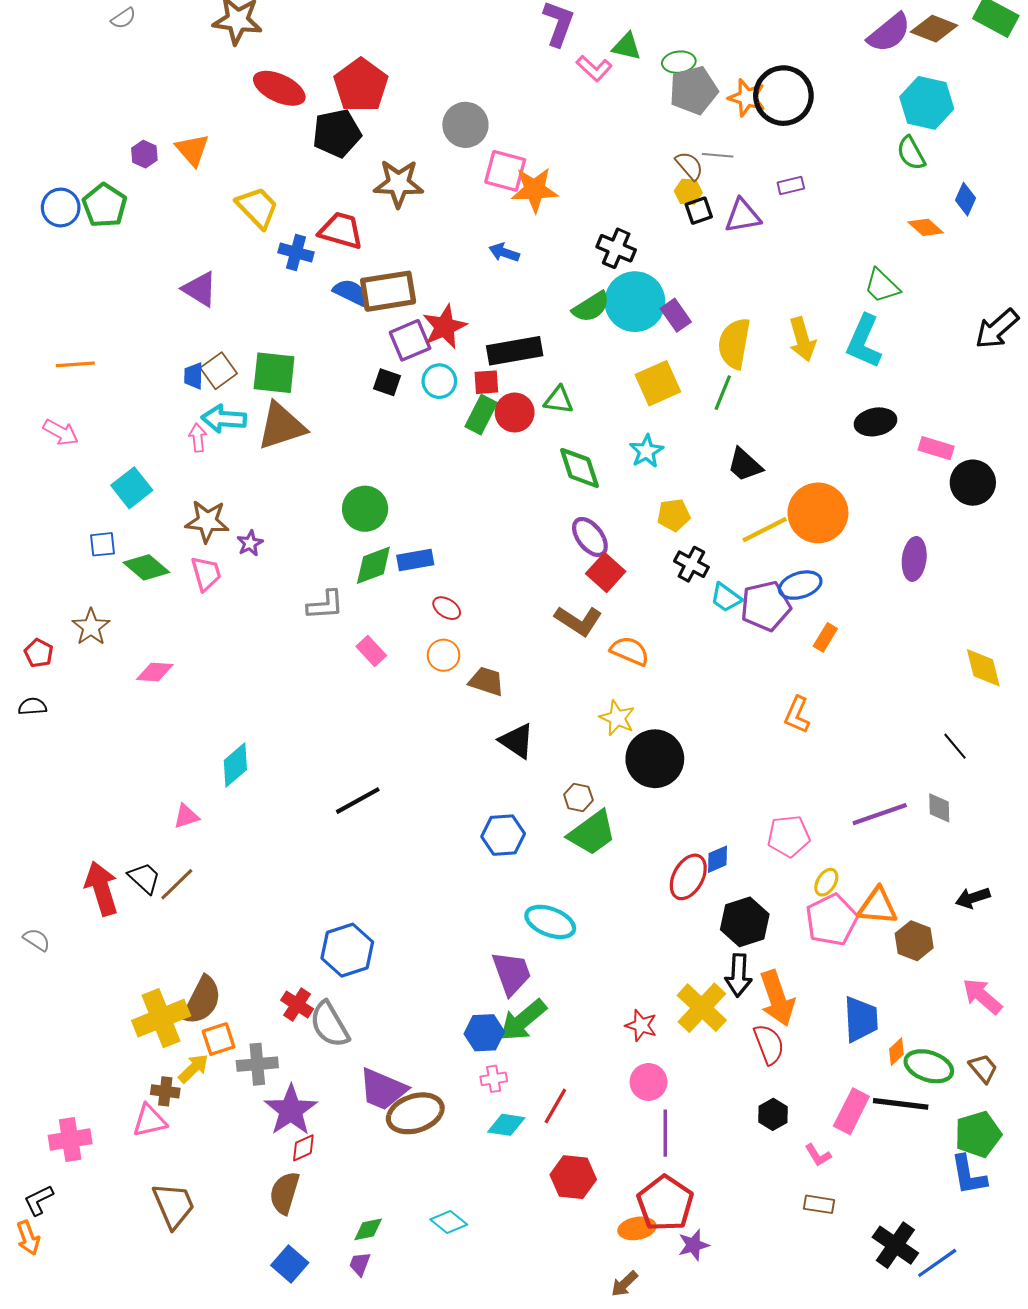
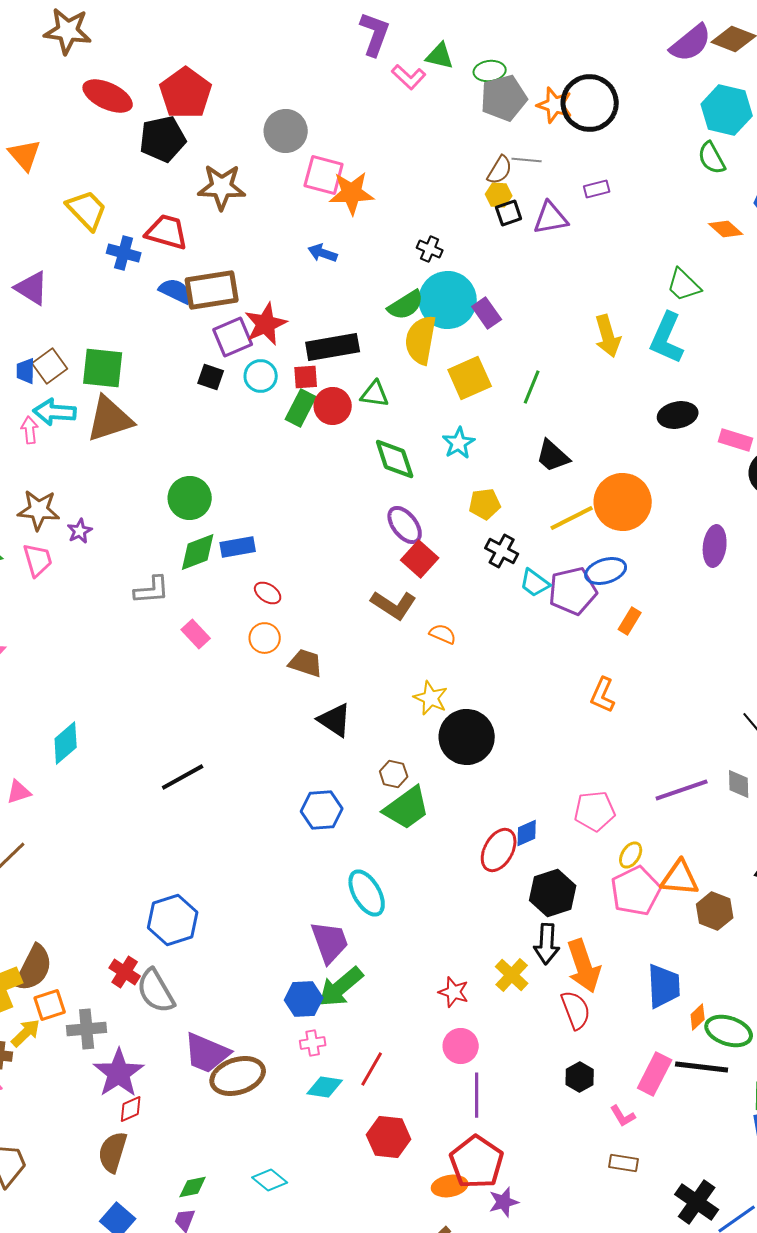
brown semicircle: (689, 166) -> (500, 170), turned 72
black cross: (616, 248) -> (430, 249), size x0.7
yellow semicircle: (734, 343) -> (421, 340), moved
orange semicircle: (630, 651) -> (443, 634), size x0.7
cyan ellipse: (550, 922) -> (367, 893), turned 39
yellow cross: (702, 1008) -> (512, 975), size x0.7

